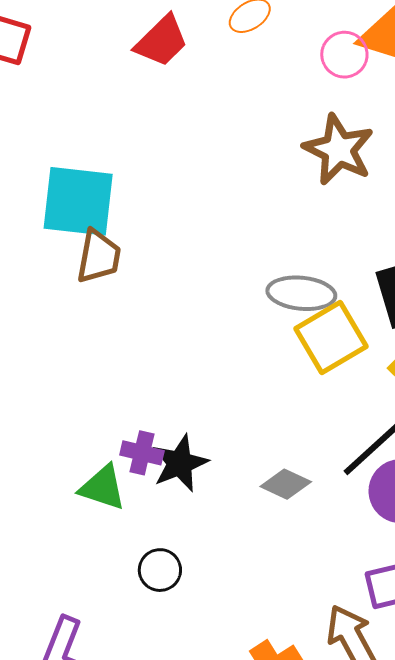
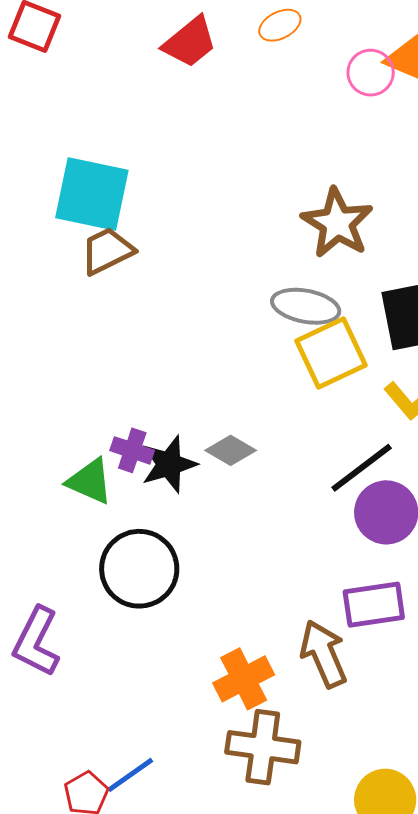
brown star: (339, 150) -> (337, 223), moved
brown trapezoid: (99, 256) -> (107, 251), turned -132
gray diamond: (286, 484) -> (231, 450), moved
black circle: (160, 570) -> (139, 569), size x1.8

